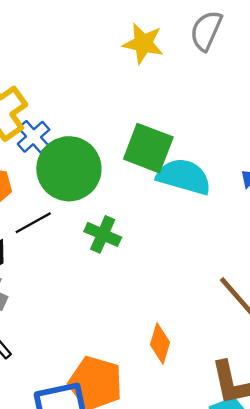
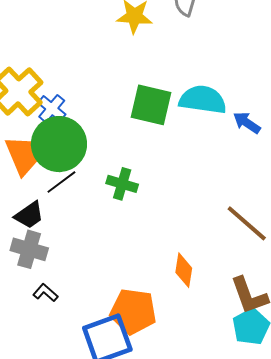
green circle: (69, 169) -> (59, 144), moved
cyan semicircle: (184, 177) -> (203, 100), moved

